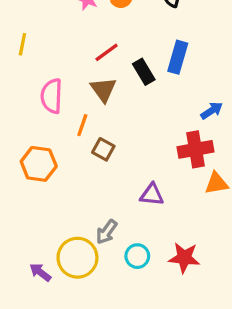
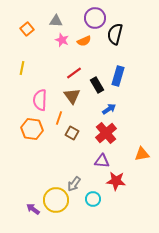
blue arrow: (212, 111) -> (109, 109), moved
red cross: (195, 149) -> (106, 133), moved, turned -30
orange hexagon: (39, 164) -> (32, 129), moved
red star: (184, 258) -> (116, 181), moved

